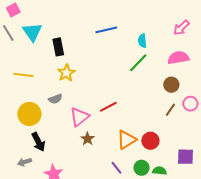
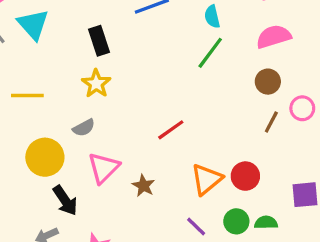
black rectangle: (58, 47) -> (99, 41), moved
pink triangle: (79, 117) -> (104, 168), moved

